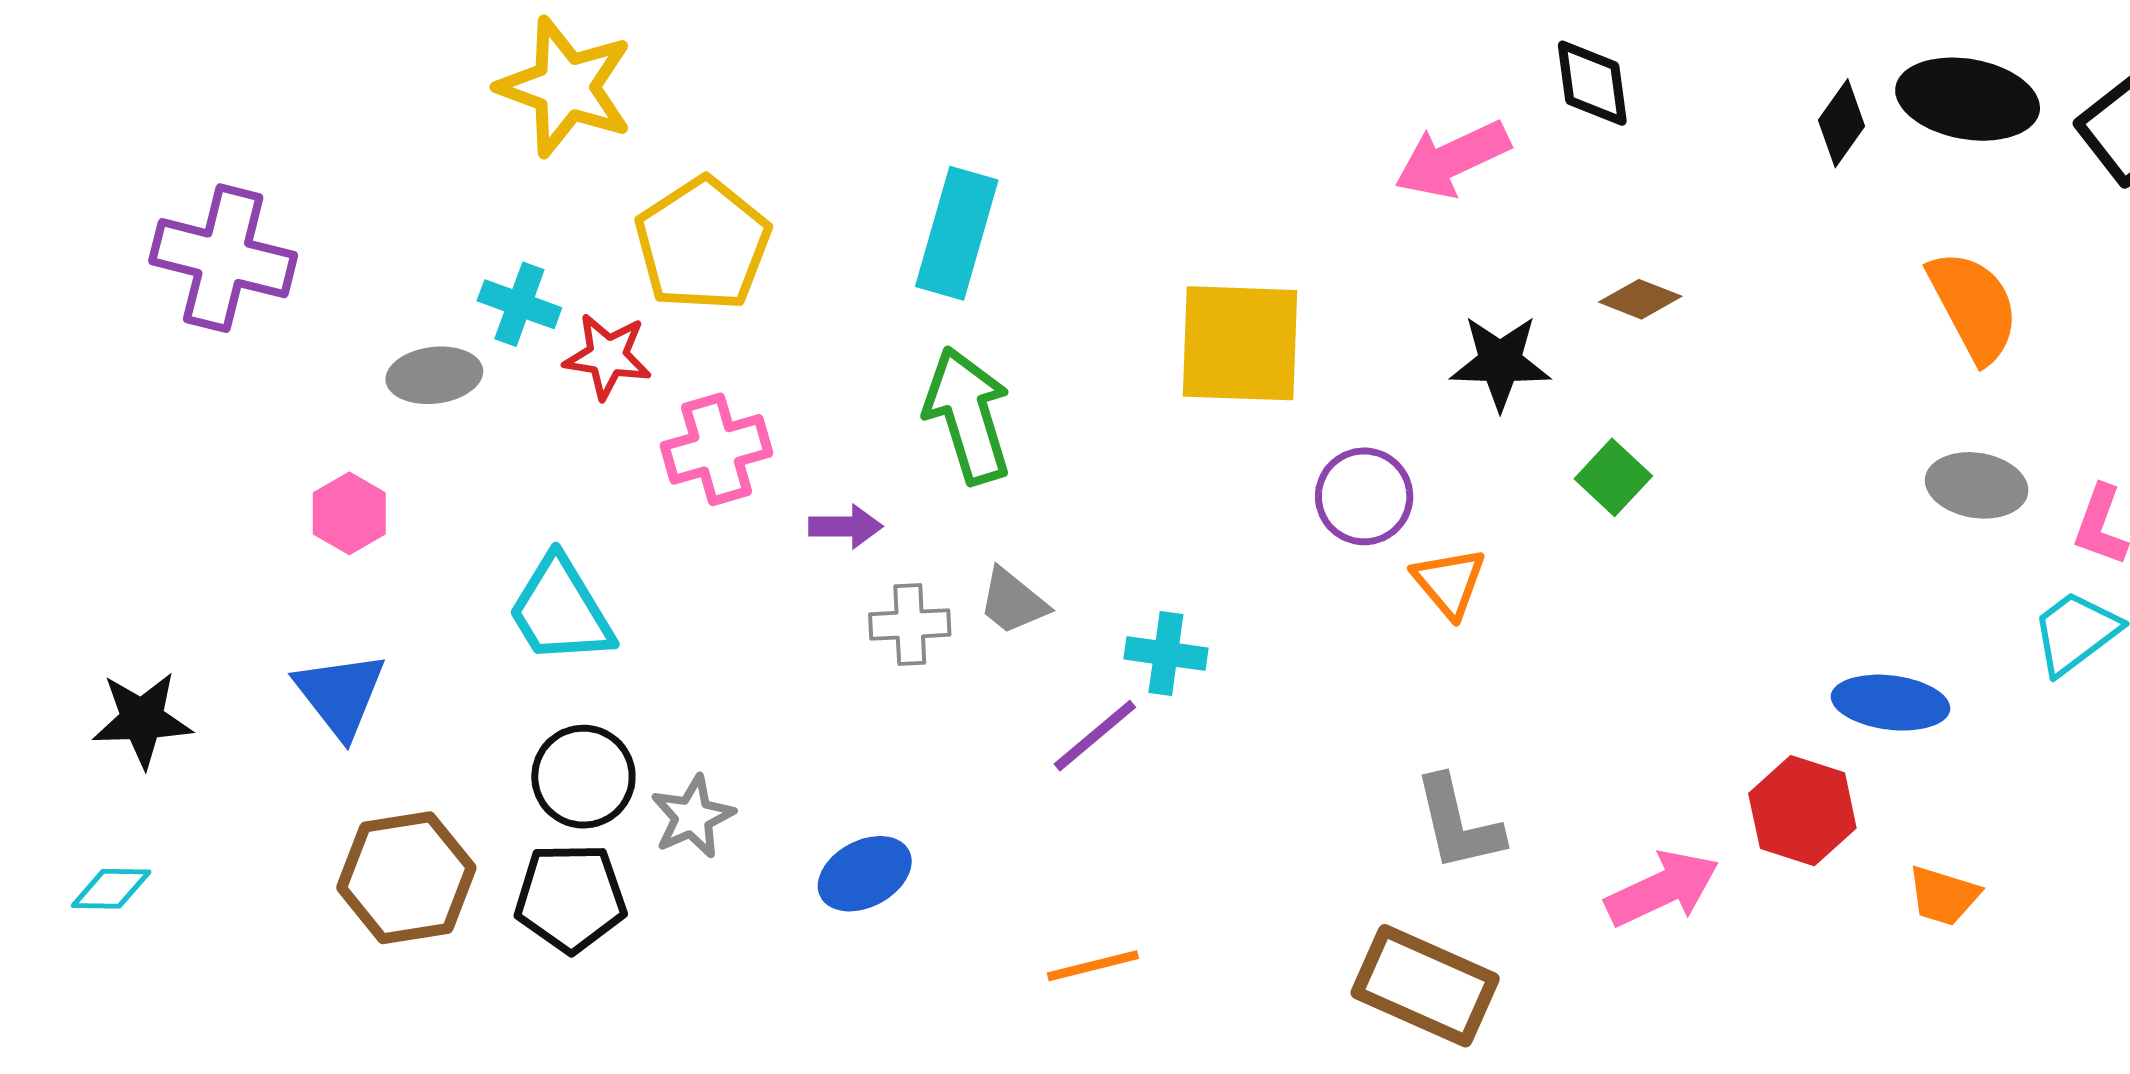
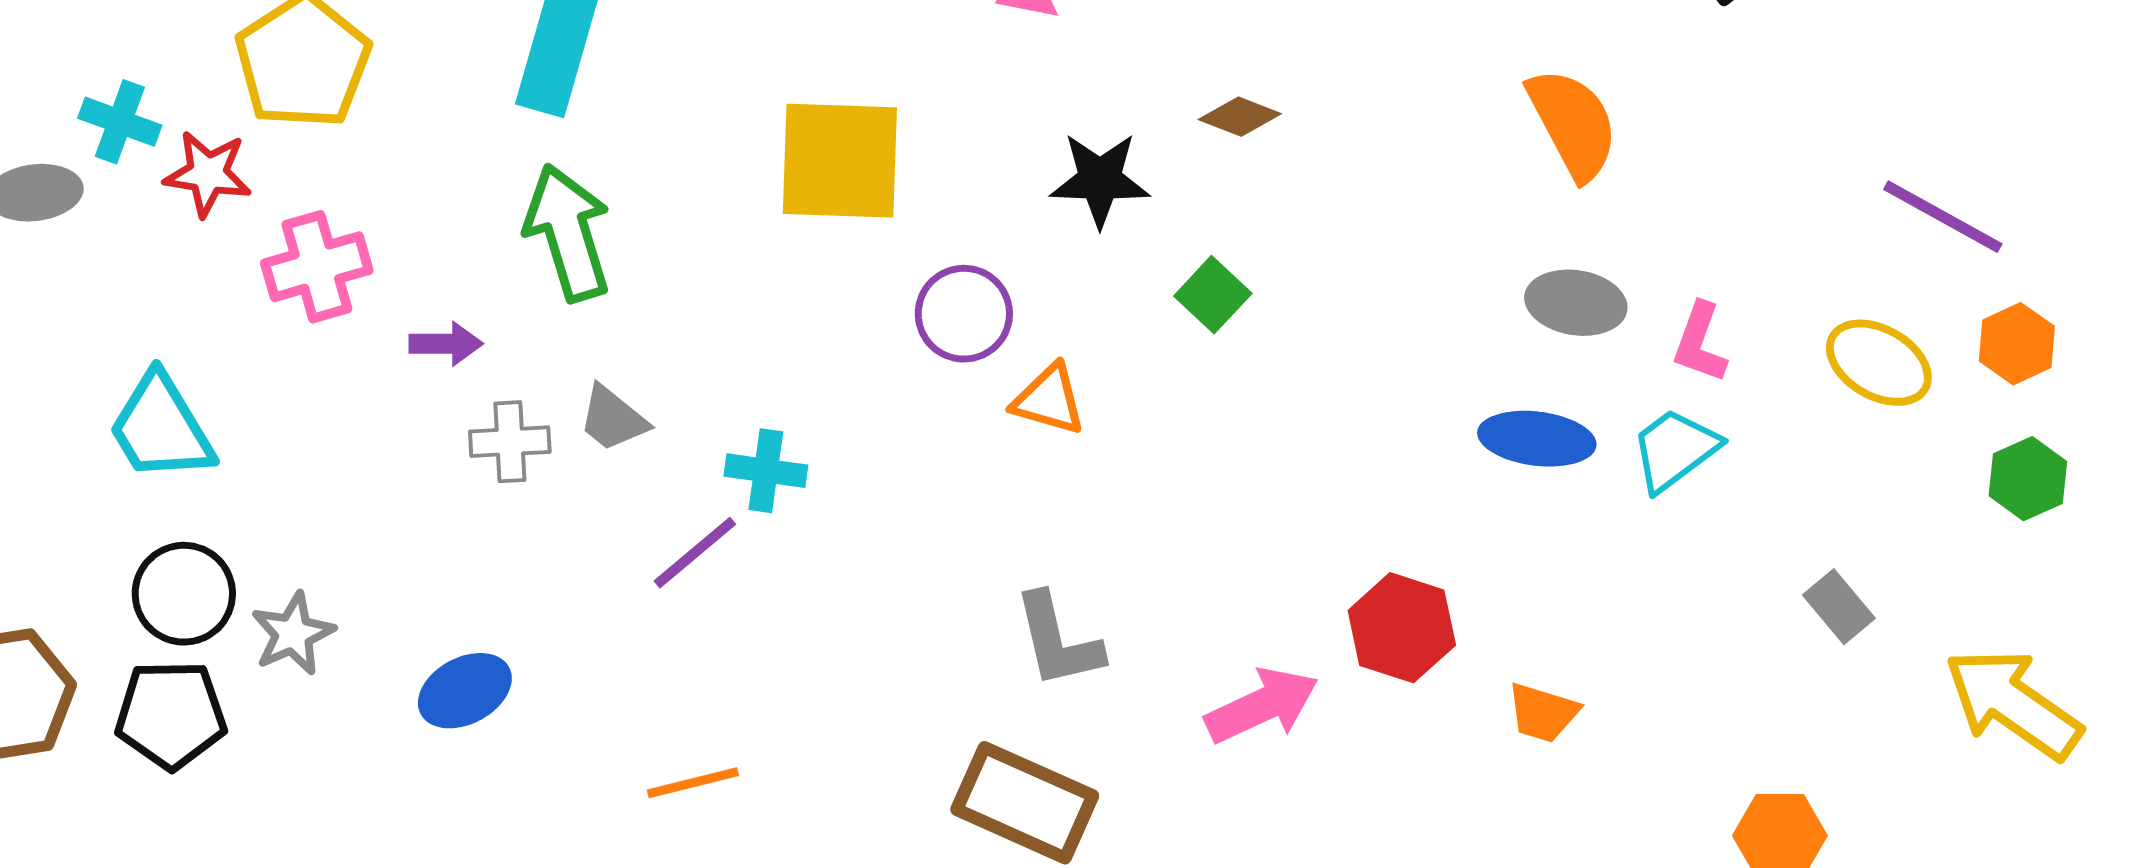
orange triangle: (1449, 582) -> (1049, 400), turned -34
blue ellipse: (1891, 703) -> (1537, 439), moved

